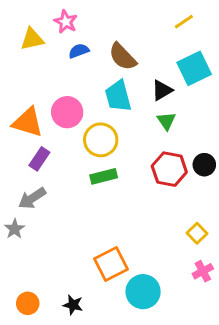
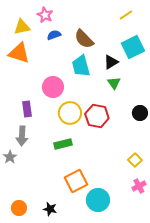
pink circle: (67, 112) -> (53, 87), moved
orange triangle: (28, 122) -> (19, 53), moved
yellow circle: (101, 140) -> (70, 113), moved
purple rectangle: (39, 159) -> (27, 109), turned -42
red hexagon: (169, 169) -> (97, 116), moved
green rectangle: (104, 176) -> (63, 144), moved
gray arrow: (32, 198) -> (22, 136), turned -54

